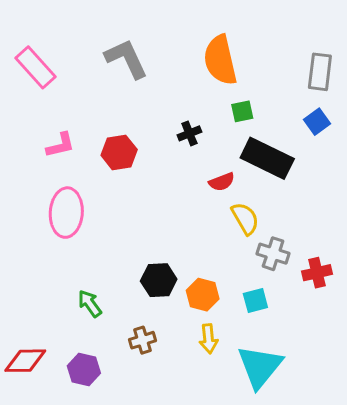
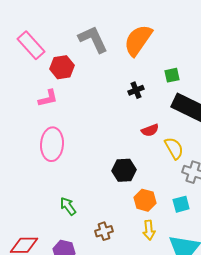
orange semicircle: (220, 60) -> (138, 40), moved, turned 48
red hexagon: (119, 152) -> (62, 67), moved
red semicircle: (222, 182) -> (150, 130), moved
black hexagon: (159, 280) -> (124, 170), moved

